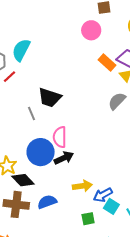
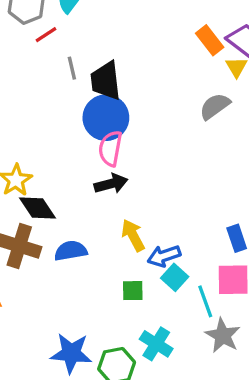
black trapezoid: (50, 98) -> (106, 81), turned 55
gray line: (31, 114) -> (72, 68), moved
blue circle: (41, 152) -> (106, 118), moved
yellow arrow: (82, 186) -> (133, 235), turned -120

